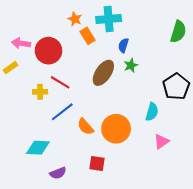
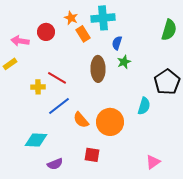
red circle: (48, 51) -> (46, 32), moved, size x0.7
brown ellipse: (103, 73) -> (98, 69), turned -35
pink triangle: (161, 141) -> (153, 162), moved

